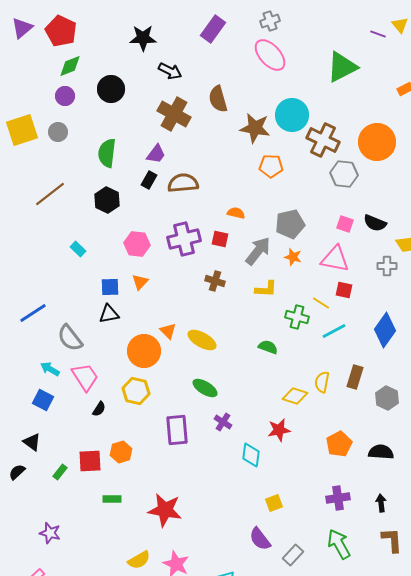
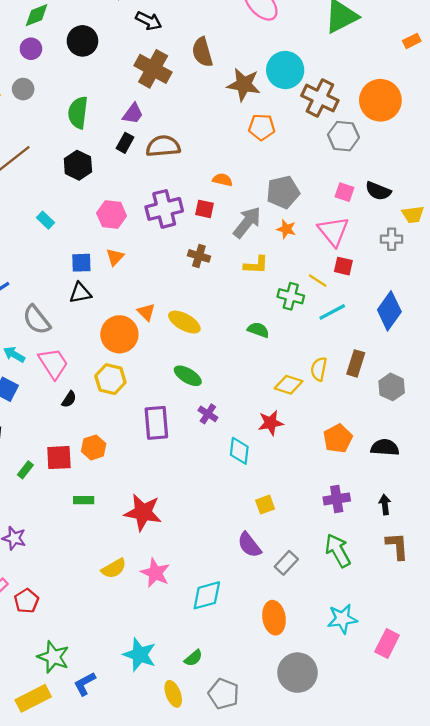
pink triangle: (335, 259) -> (333, 231), turned 40

